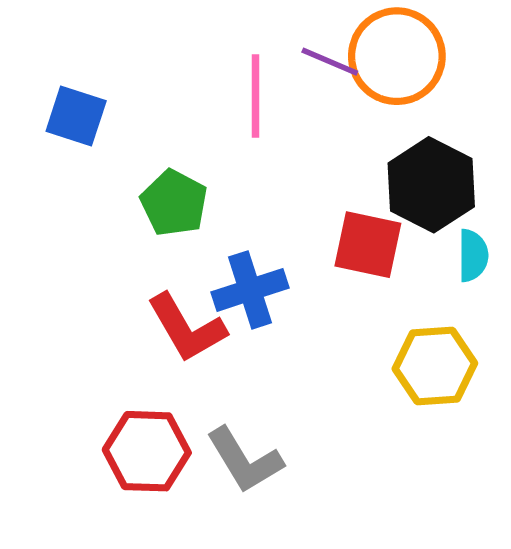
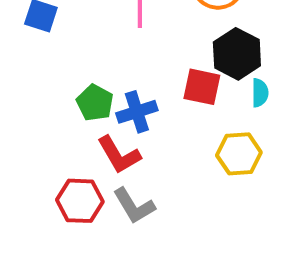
green pentagon: (174, 203) -> (95, 103), moved
red L-shape: (187, 328) -> (119, 155), moved

